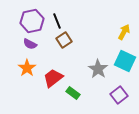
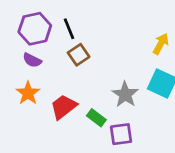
green rectangle: (73, 93) -> (96, 118), moved
purple square: (119, 95) -> (121, 134), moved, turned 30

